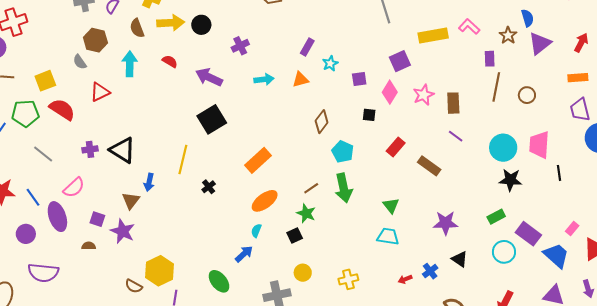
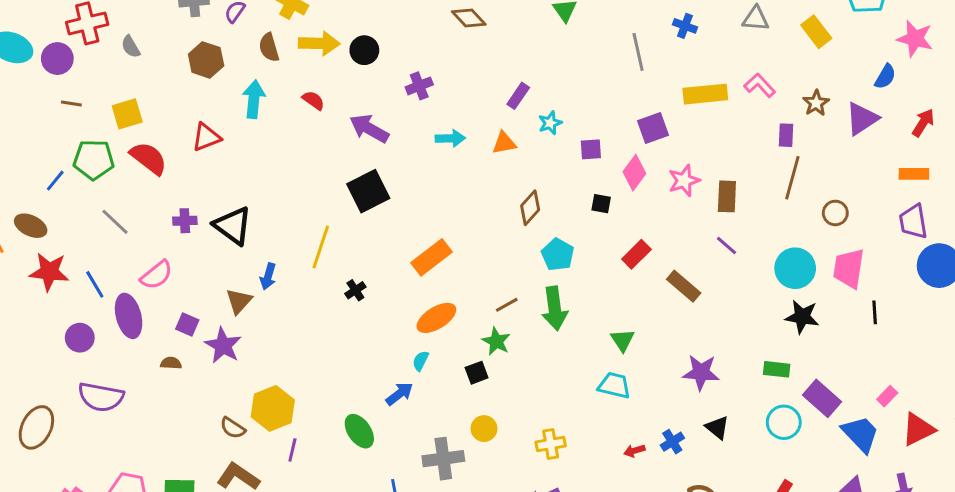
blue semicircle: (528, 18) -> (885, 77), moved, turned 42
gray semicircle: (80, 62) -> (131, 47), moved
brown circle: (527, 95) -> (835, 213), moved
green rectangle: (496, 217) -> (777, 369), turned 30

